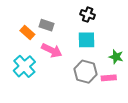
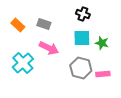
orange rectangle: (27, 33) -> (18, 25), moved
green star: (116, 57) -> (102, 43), moved

